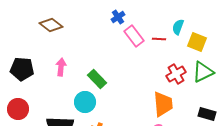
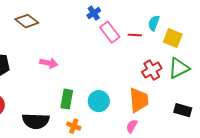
pink arrow: (61, 67) -> (49, 63), moved, turned 96
green rectangle: (97, 79) -> (67, 99), moved, turned 54
cyan circle: (85, 102) -> (99, 101), moved

